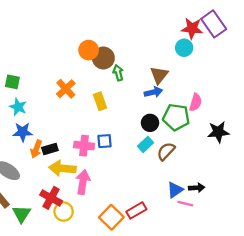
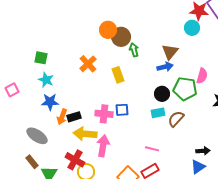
cyan rectangle: (145, 144) -> (158, 113), turned 32
blue triangle: (175, 190) -> (198, 167), moved
pink line: (185, 204) -> (152, 149), moved

